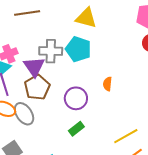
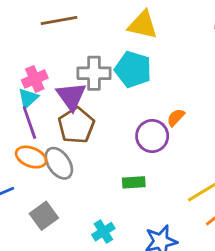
orange semicircle: (107, 84) -> (176, 117), turned 40
purple circle: (76, 98) -> (152, 136), moved
green rectangle: (76, 129) -> (134, 182), turned 35

